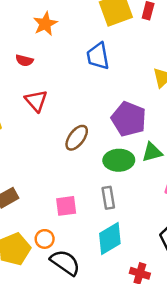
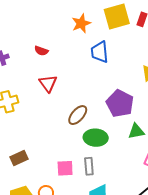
orange star: (45, 24) -> (81, 23), moved
green ellipse: (119, 160) -> (96, 138), moved
gray rectangle: (108, 198) -> (89, 166), moved

